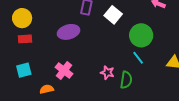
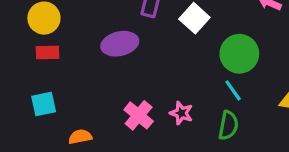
pink cross: (64, 70) -> (139, 115), moved
green semicircle: (126, 80) -> (228, 125), moved

